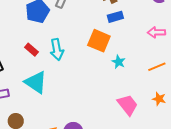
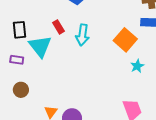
cyan triangle: (36, 82) -> (40, 46), moved

